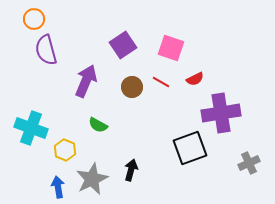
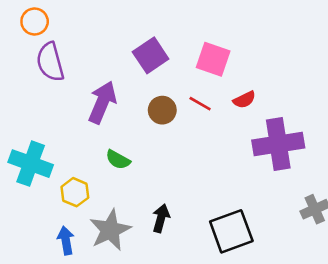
black square: (190, 148) -> (231, 231), moved

